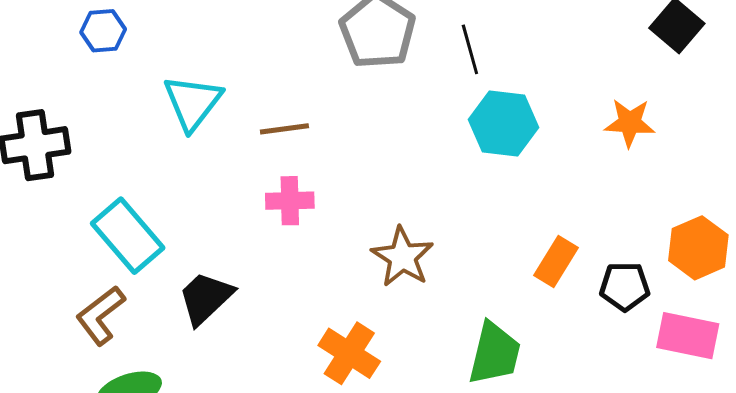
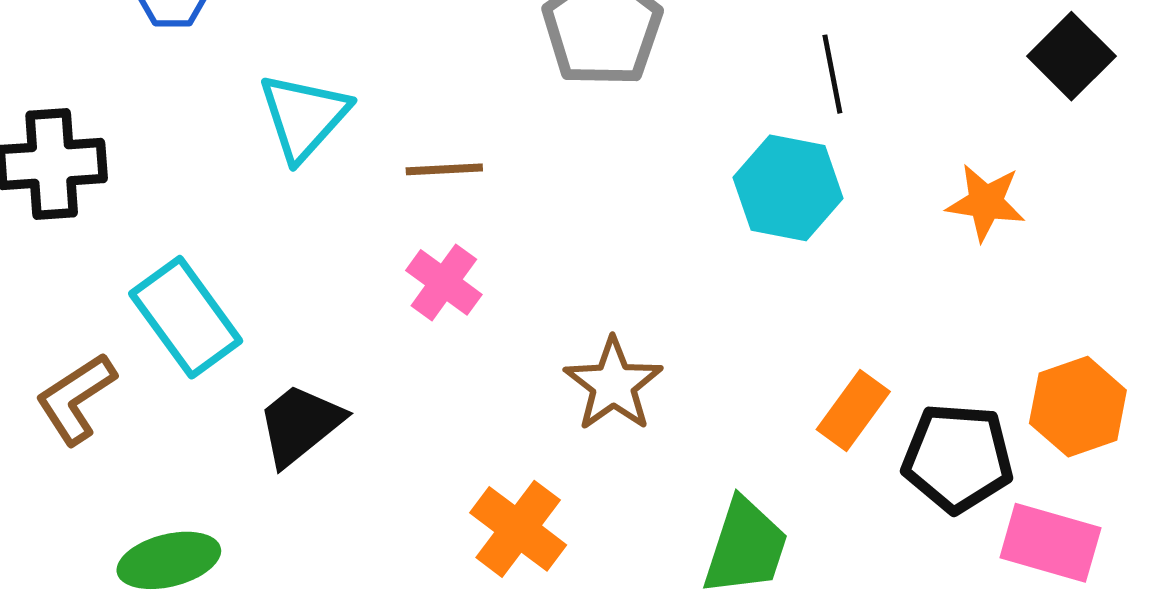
black line: (470, 49) -> (832, 74), moved
pink cross: (290, 201) -> (444, 282), turned 33
black pentagon: (625, 286) -> (958, 458), size x1.4
brown L-shape: (100, 315) -> (76, 399), moved

